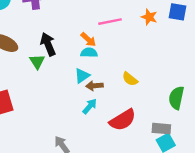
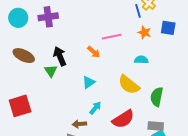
cyan semicircle: (89, 53) -> (141, 60), moved
yellow semicircle: (130, 79) -> (129, 85), size x1.6
brown arrow: (94, 86) -> (79, 124), moved
green semicircle: (176, 98) -> (157, 97), moved

